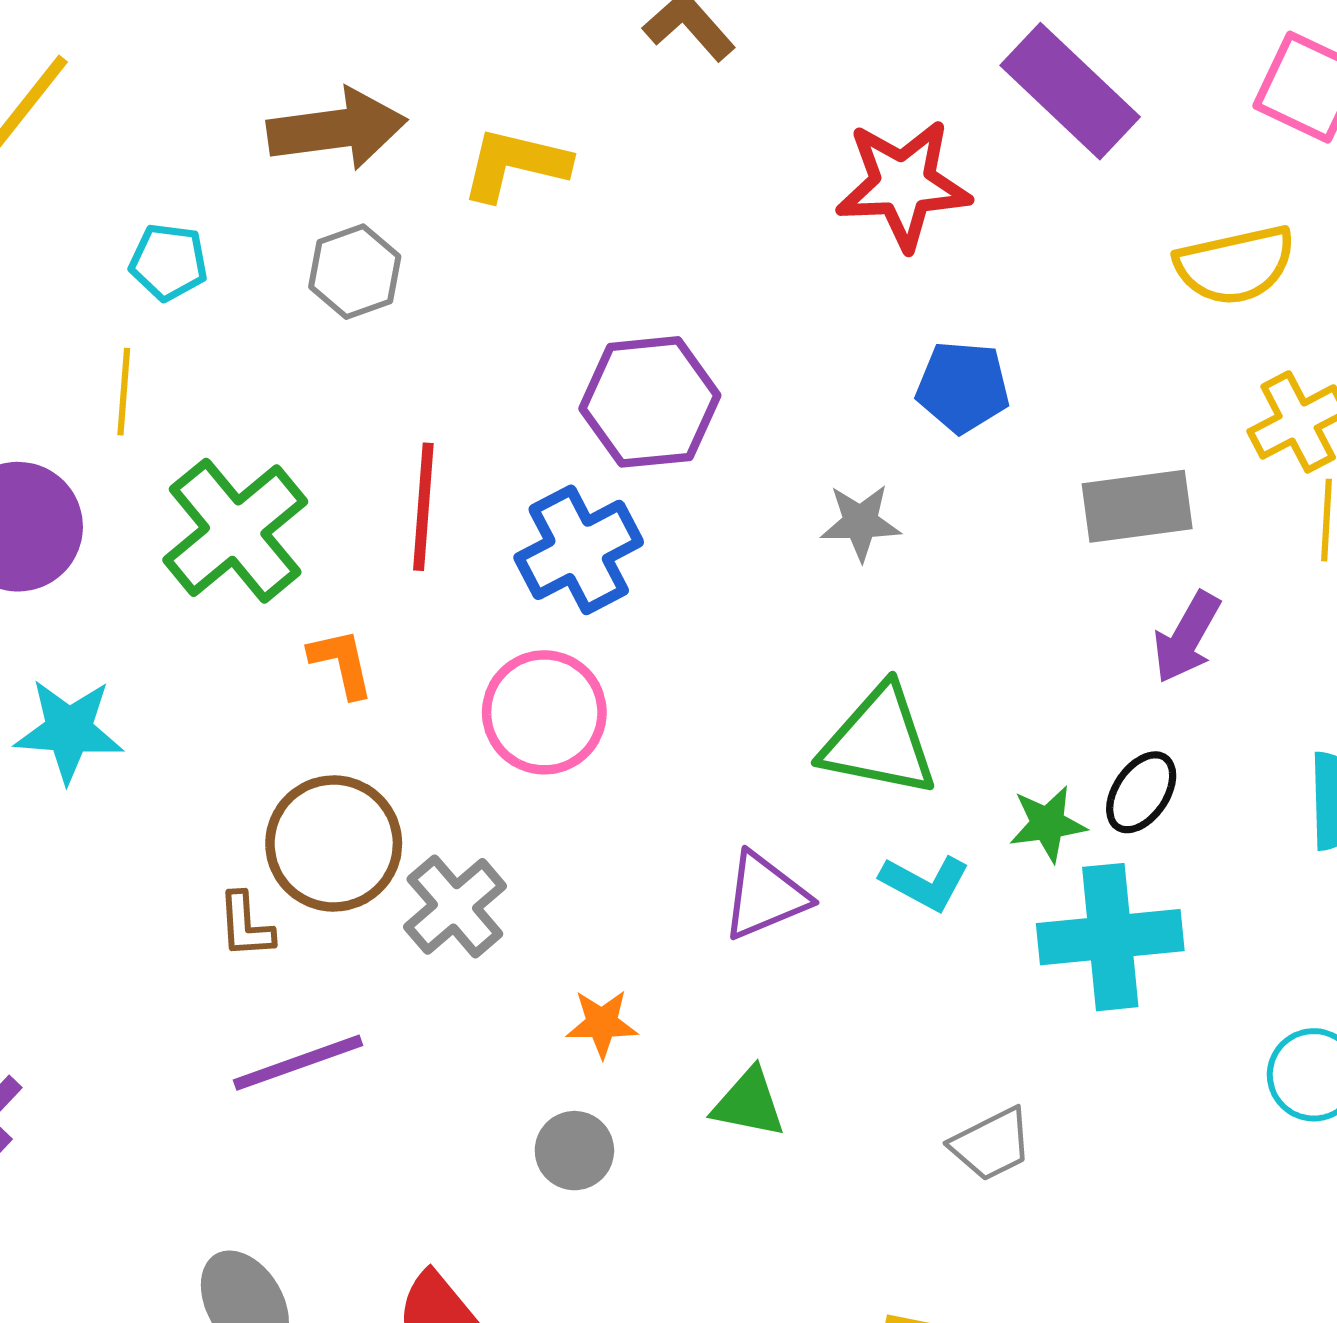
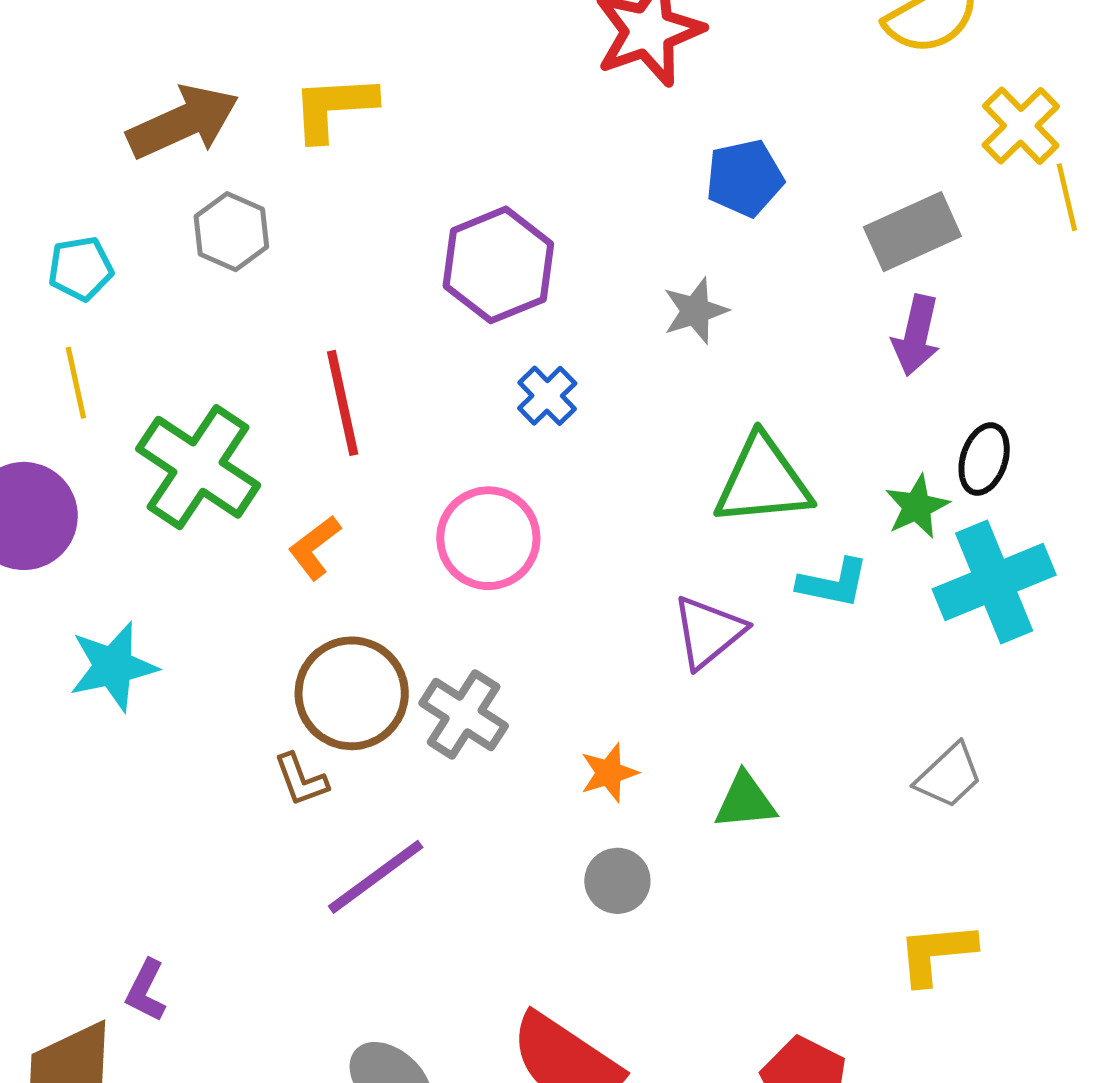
blue cross: (579, 550) -> (547, 396), moved, size x0.6
purple arrow: (1187, 637) -> (916, 335), moved
orange L-shape: (341, 663) -> (315, 547), turned -98

